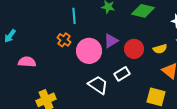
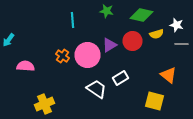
orange cross: (64, 40) -> (62, 56), moved
red circle: (134, 49) -> (132, 41), moved
yellow semicircle: (160, 49) -> (156, 34), moved

